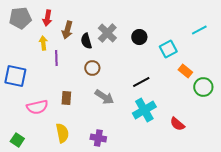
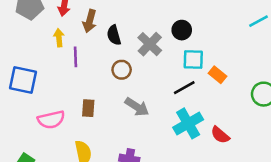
gray cross: (107, 33) -> (150, 44), moved
cyan square: (168, 49) -> (193, 59), moved, turned 30
orange rectangle: (185, 71) -> (218, 75), moved
red semicircle: (177, 124) -> (220, 135), moved

